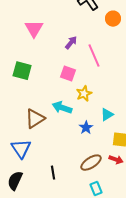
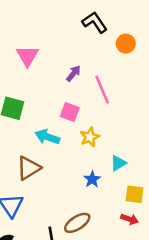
cyan arrow: (62, 108) -> (47, 137), moved
brown ellipse: (91, 163) -> (77, 223), moved

